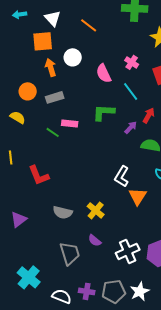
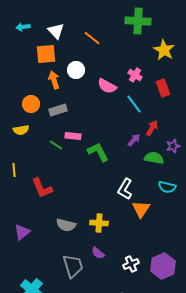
pink semicircle: (104, 73) -> (107, 86), turned -36
green L-shape: (104, 112) -> (98, 152), moved, turned 60
yellow semicircle: (18, 117) -> (21, 130), turned 140
yellow cross: (96, 210) -> (99, 223), turned -36
white cross: (128, 251) -> (131, 264), size x0.7

